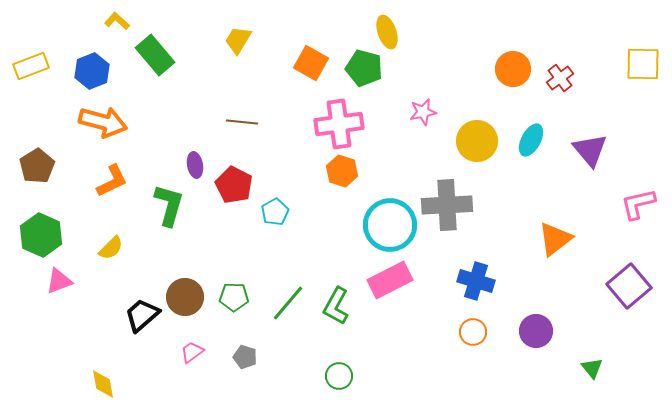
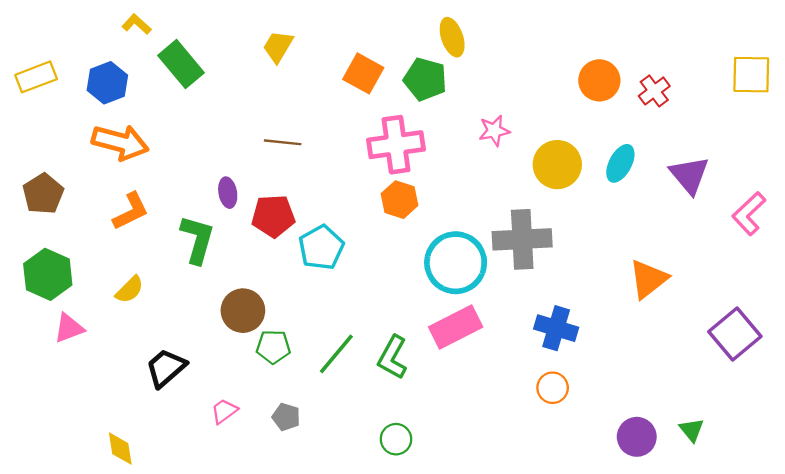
red pentagon: (234, 185) -> (273, 216), turned -30
pink L-shape: (638, 204) -> (749, 214), moved, turned -30
cyan pentagon: (275, 212) -> (321, 248), size x1.4
brown circle: (185, 297) -> (243, 311), moved
purple circle: (536, 331) -> (637, 437), moved

